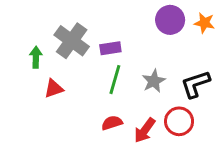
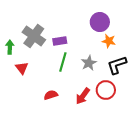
orange star: (204, 23) -> (109, 41), moved
red triangle: (54, 89) -> (22, 68), turned -48
red semicircle: (112, 123) -> (51, 95), moved

